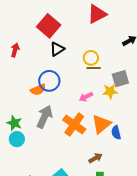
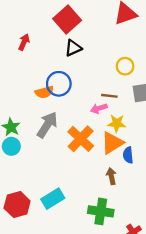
yellow circle: (91, 58) -> (125, 66), moved
brown line: (94, 68) -> (109, 96), moved
yellow star: (110, 91) -> (117, 123), moved
brown arrow: (95, 158) -> (111, 176), moved, turned -80

